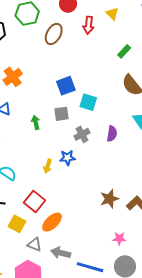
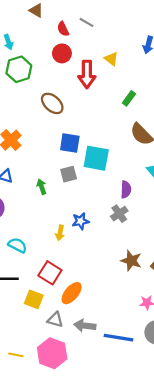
red arrow: (89, 25) -> (87, 74), size x1.4
brown ellipse: (54, 34) -> (52, 103), moved, turned -70
blue square: (66, 86) -> (70, 143), turned 36
cyan square: (88, 102) -> (96, 158), size x1.4
gray cross: (82, 134) -> (119, 214), moved
brown star: (109, 199) -> (131, 261), turned -30

